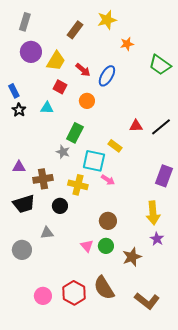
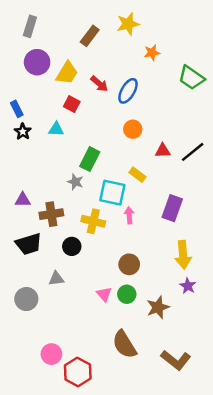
orange circle: (87, 101) -> (133, 129), moved
purple rectangle: (164, 176) -> (172, 208), moved
pink arrow: (108, 180) -> (129, 215), turned -128
red hexagon: (74, 293) -> (78, 372), moved

